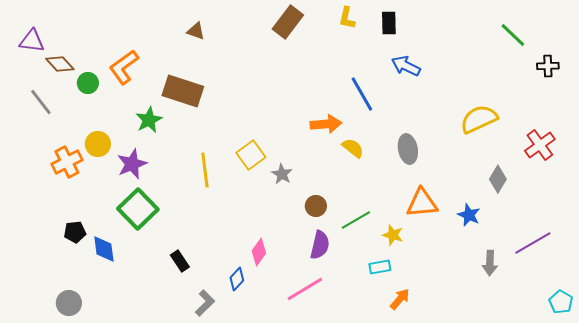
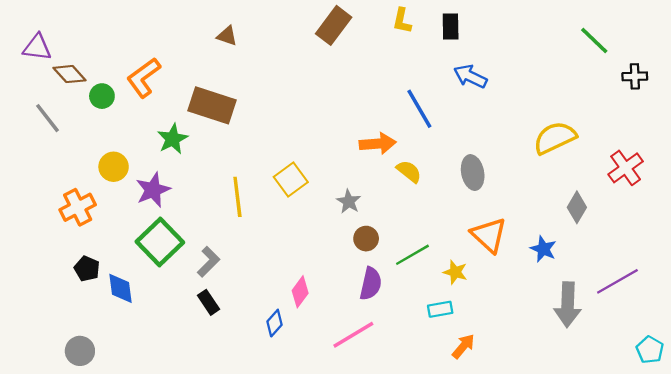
orange cross: (67, 162) -> (78, 207), moved
gray star: (282, 174) -> (349, 201), moved
orange triangle: (422, 203) -> (489, 235), turned 48
black pentagon: (75, 232) -> (87, 269), turned 30
gray arrow: (490, 263) -> (568, 305), size x1.5
gray L-shape: (205, 303) -> (209, 262), moved

